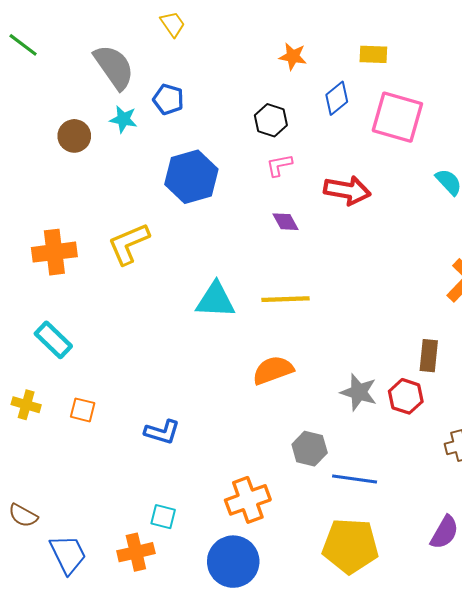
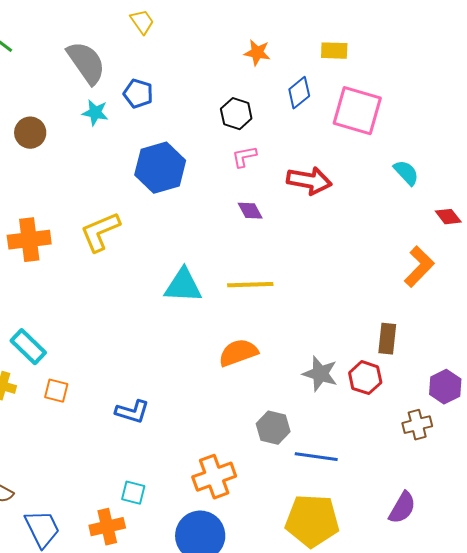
brown circle: (74, 136) -> (30, 133), moved
cyan rectangle: (53, 340) -> (28, 347), moved

